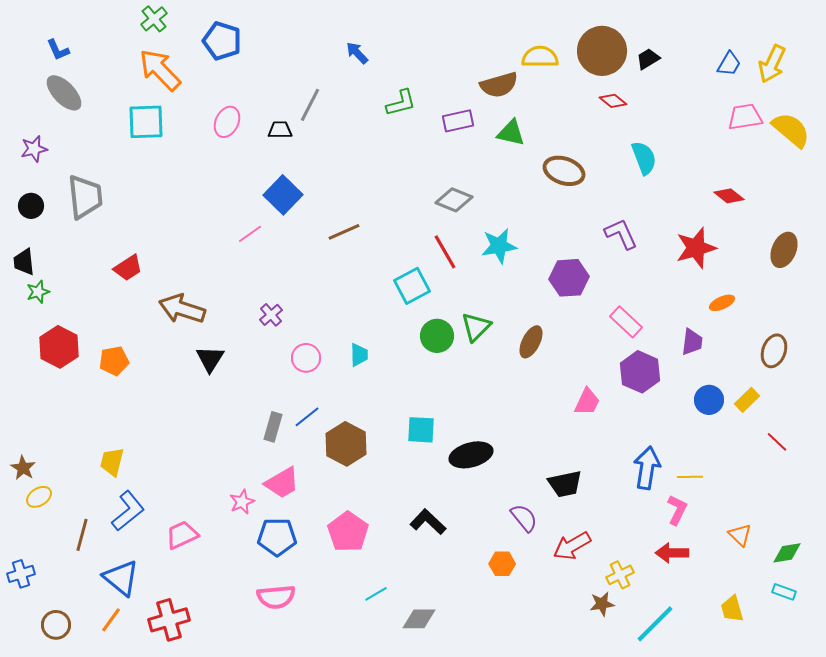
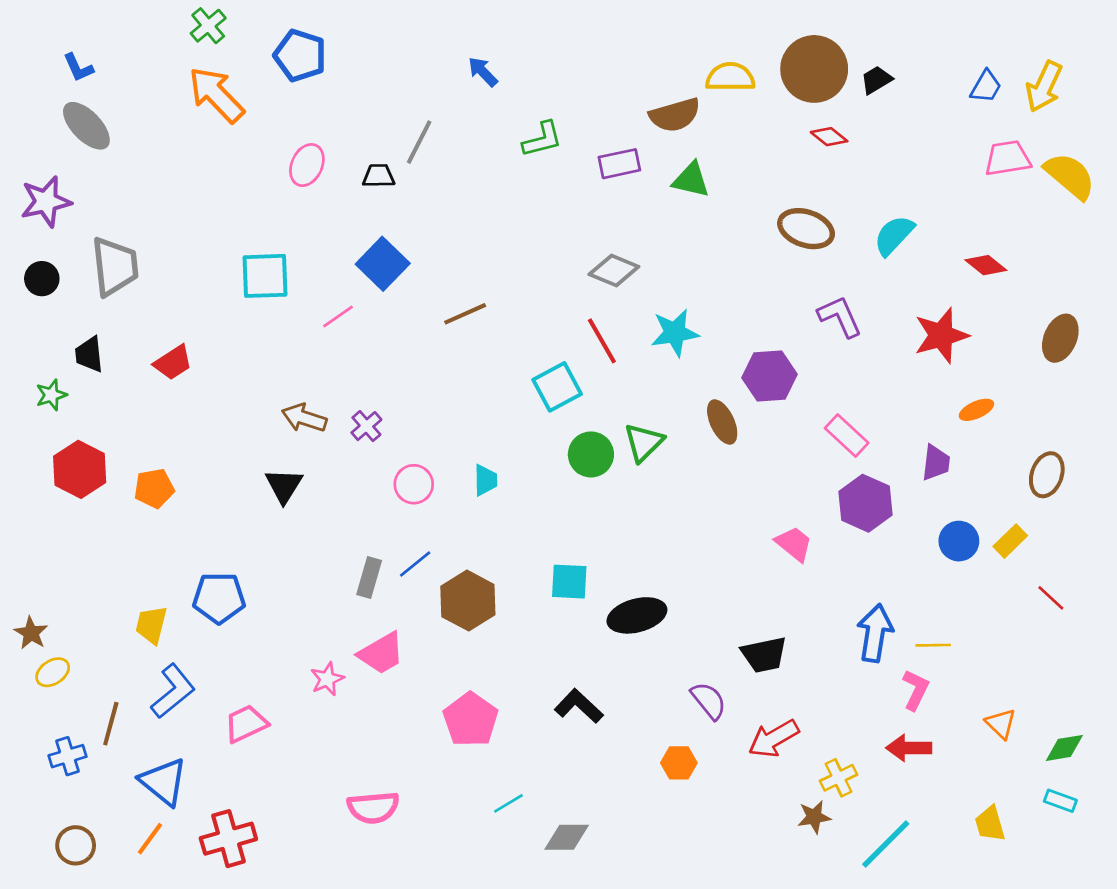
cyan square: (146, 122) -> (265, 276), moved
purple star: (34, 149) -> (46, 202), size x1.4
cyan semicircle: (644, 158) -> (894, 235), moved, turned -116
brown ellipse: (564, 171) -> (806, 229), moved
black trapezoid: (24, 262) -> (89, 354), moved
brown arrow: (182, 309) -> (304, 418), moved, size x0.7
brown ellipse: (531, 342) -> (722, 422), moved, turned -52
pink trapezoid: (587, 402) -> (794, 544), turned -76
blue pentagon: (277, 537) -> (219, 598), moved
blue cross: (21, 574) -> (68, 756), moved

